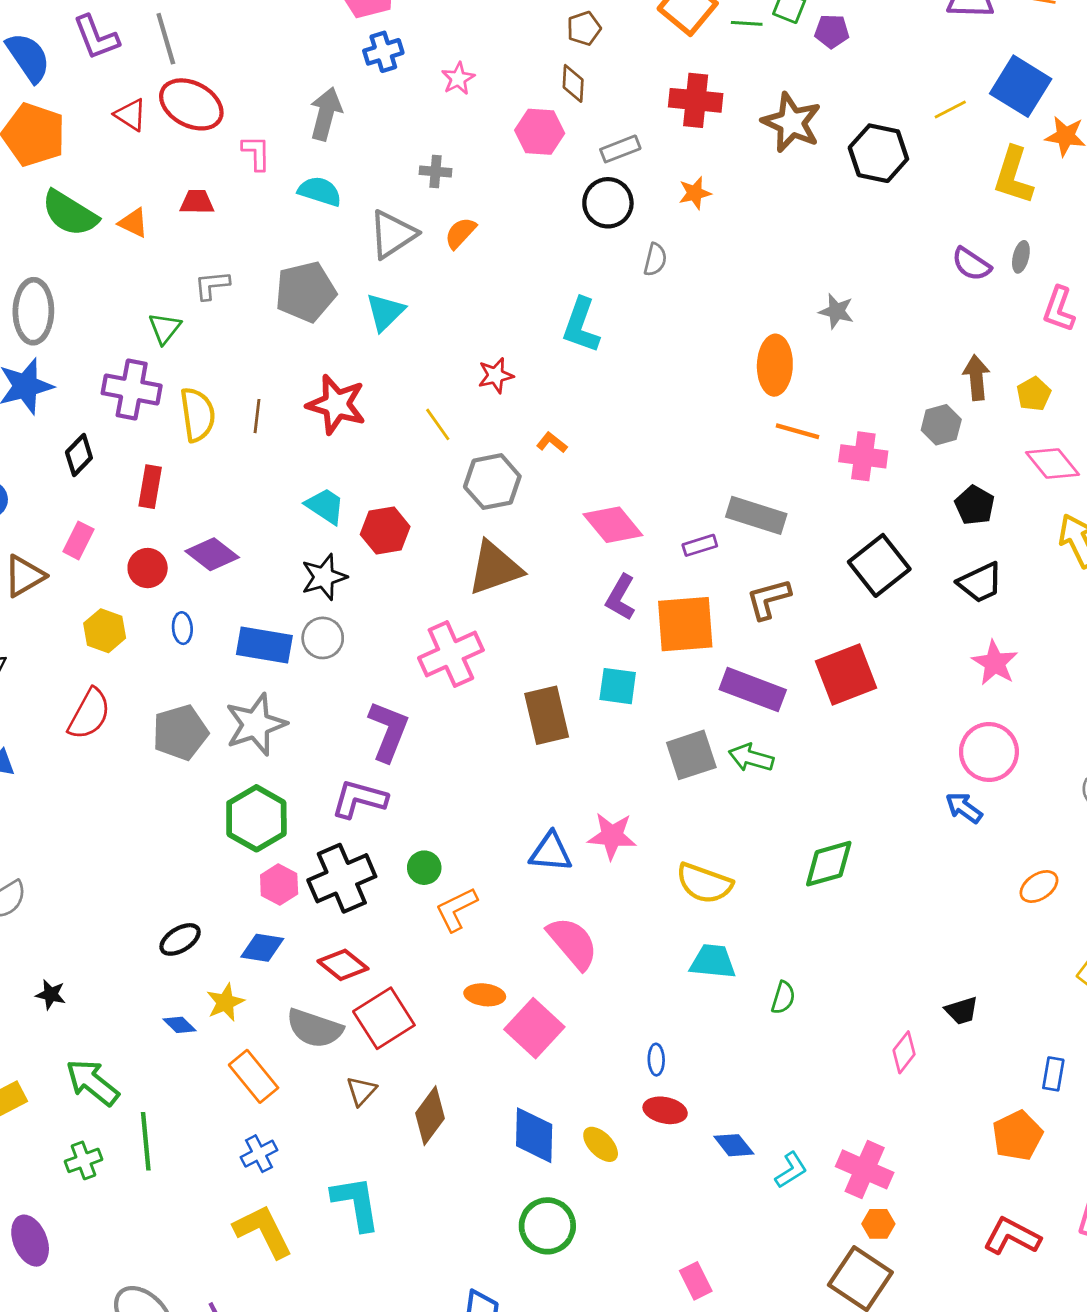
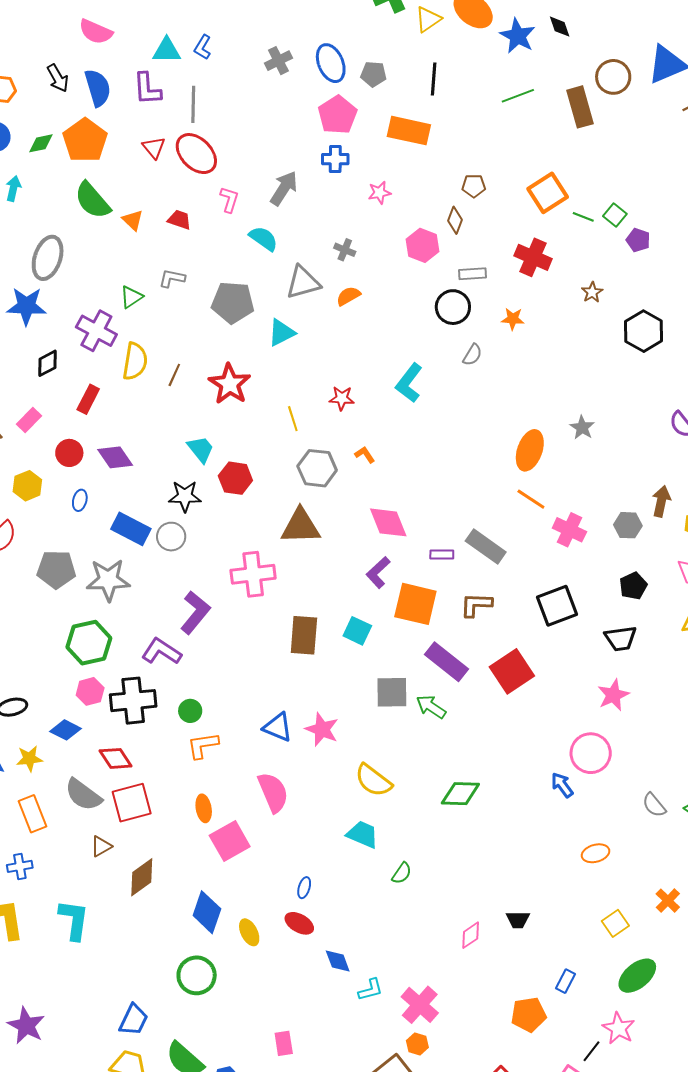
brown star: (792, 122) -> (592, 292), size x0.5
red square: (846, 674) -> (512, 671), turned -30
orange ellipse: (485, 995) -> (204, 808), turned 56

